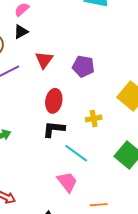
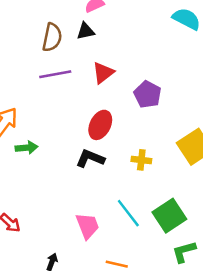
cyan line: (76, 153) -> (128, 213), moved

